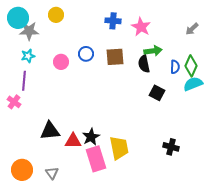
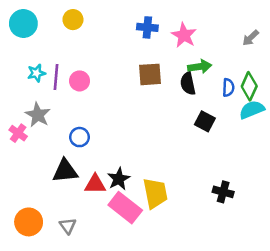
gray star: (29, 31) -> (38, 115), moved, turned 30
blue circle: (86, 54) -> (80, 137), moved
purple line: (24, 81) -> (56, 77), moved
pink rectangle: (96, 159) -> (125, 208), turned -35

